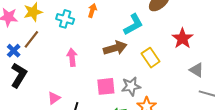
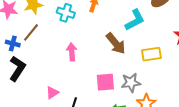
brown arrow: (115, 48) -> (116, 43), turned 65
blue cross: (14, 51) -> (13, 43), turned -32
yellow rectangle: (151, 58) -> (151, 54), turned -66

